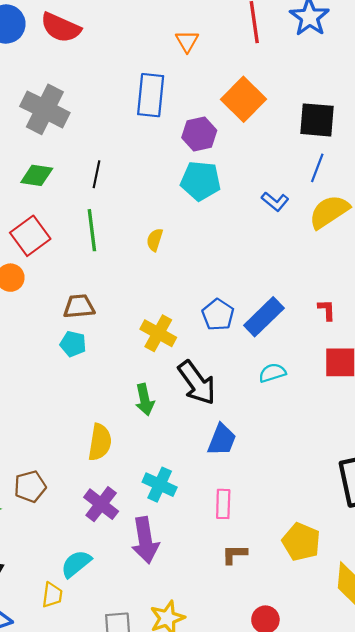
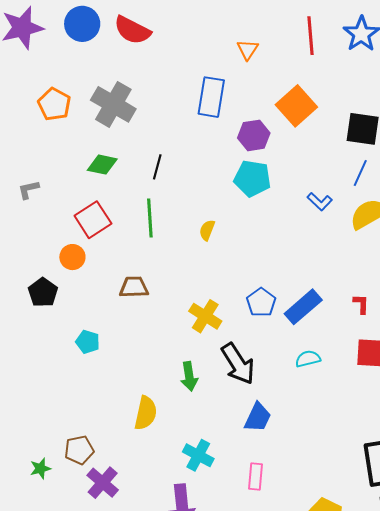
cyan pentagon: (73, 344) -> (88, 342), moved
purple cross: (101, 504) -> (103, 483), moved

